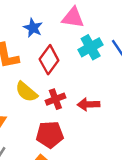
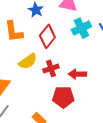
yellow semicircle: (26, 92) -> (28, 61), turned -78
red pentagon: (50, 135) -> (63, 97), moved

